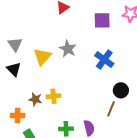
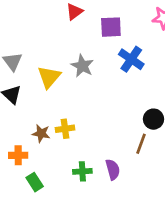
purple square: (102, 20) -> (111, 27), moved
blue cross: (104, 60) -> (131, 59), moved

